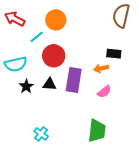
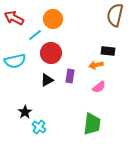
purple rectangle: (74, 80) -> (70, 76), size x0.6
black triangle: (49, 84) -> (47, 80), turned -32
black star: (26, 86) -> (25, 112), moved

